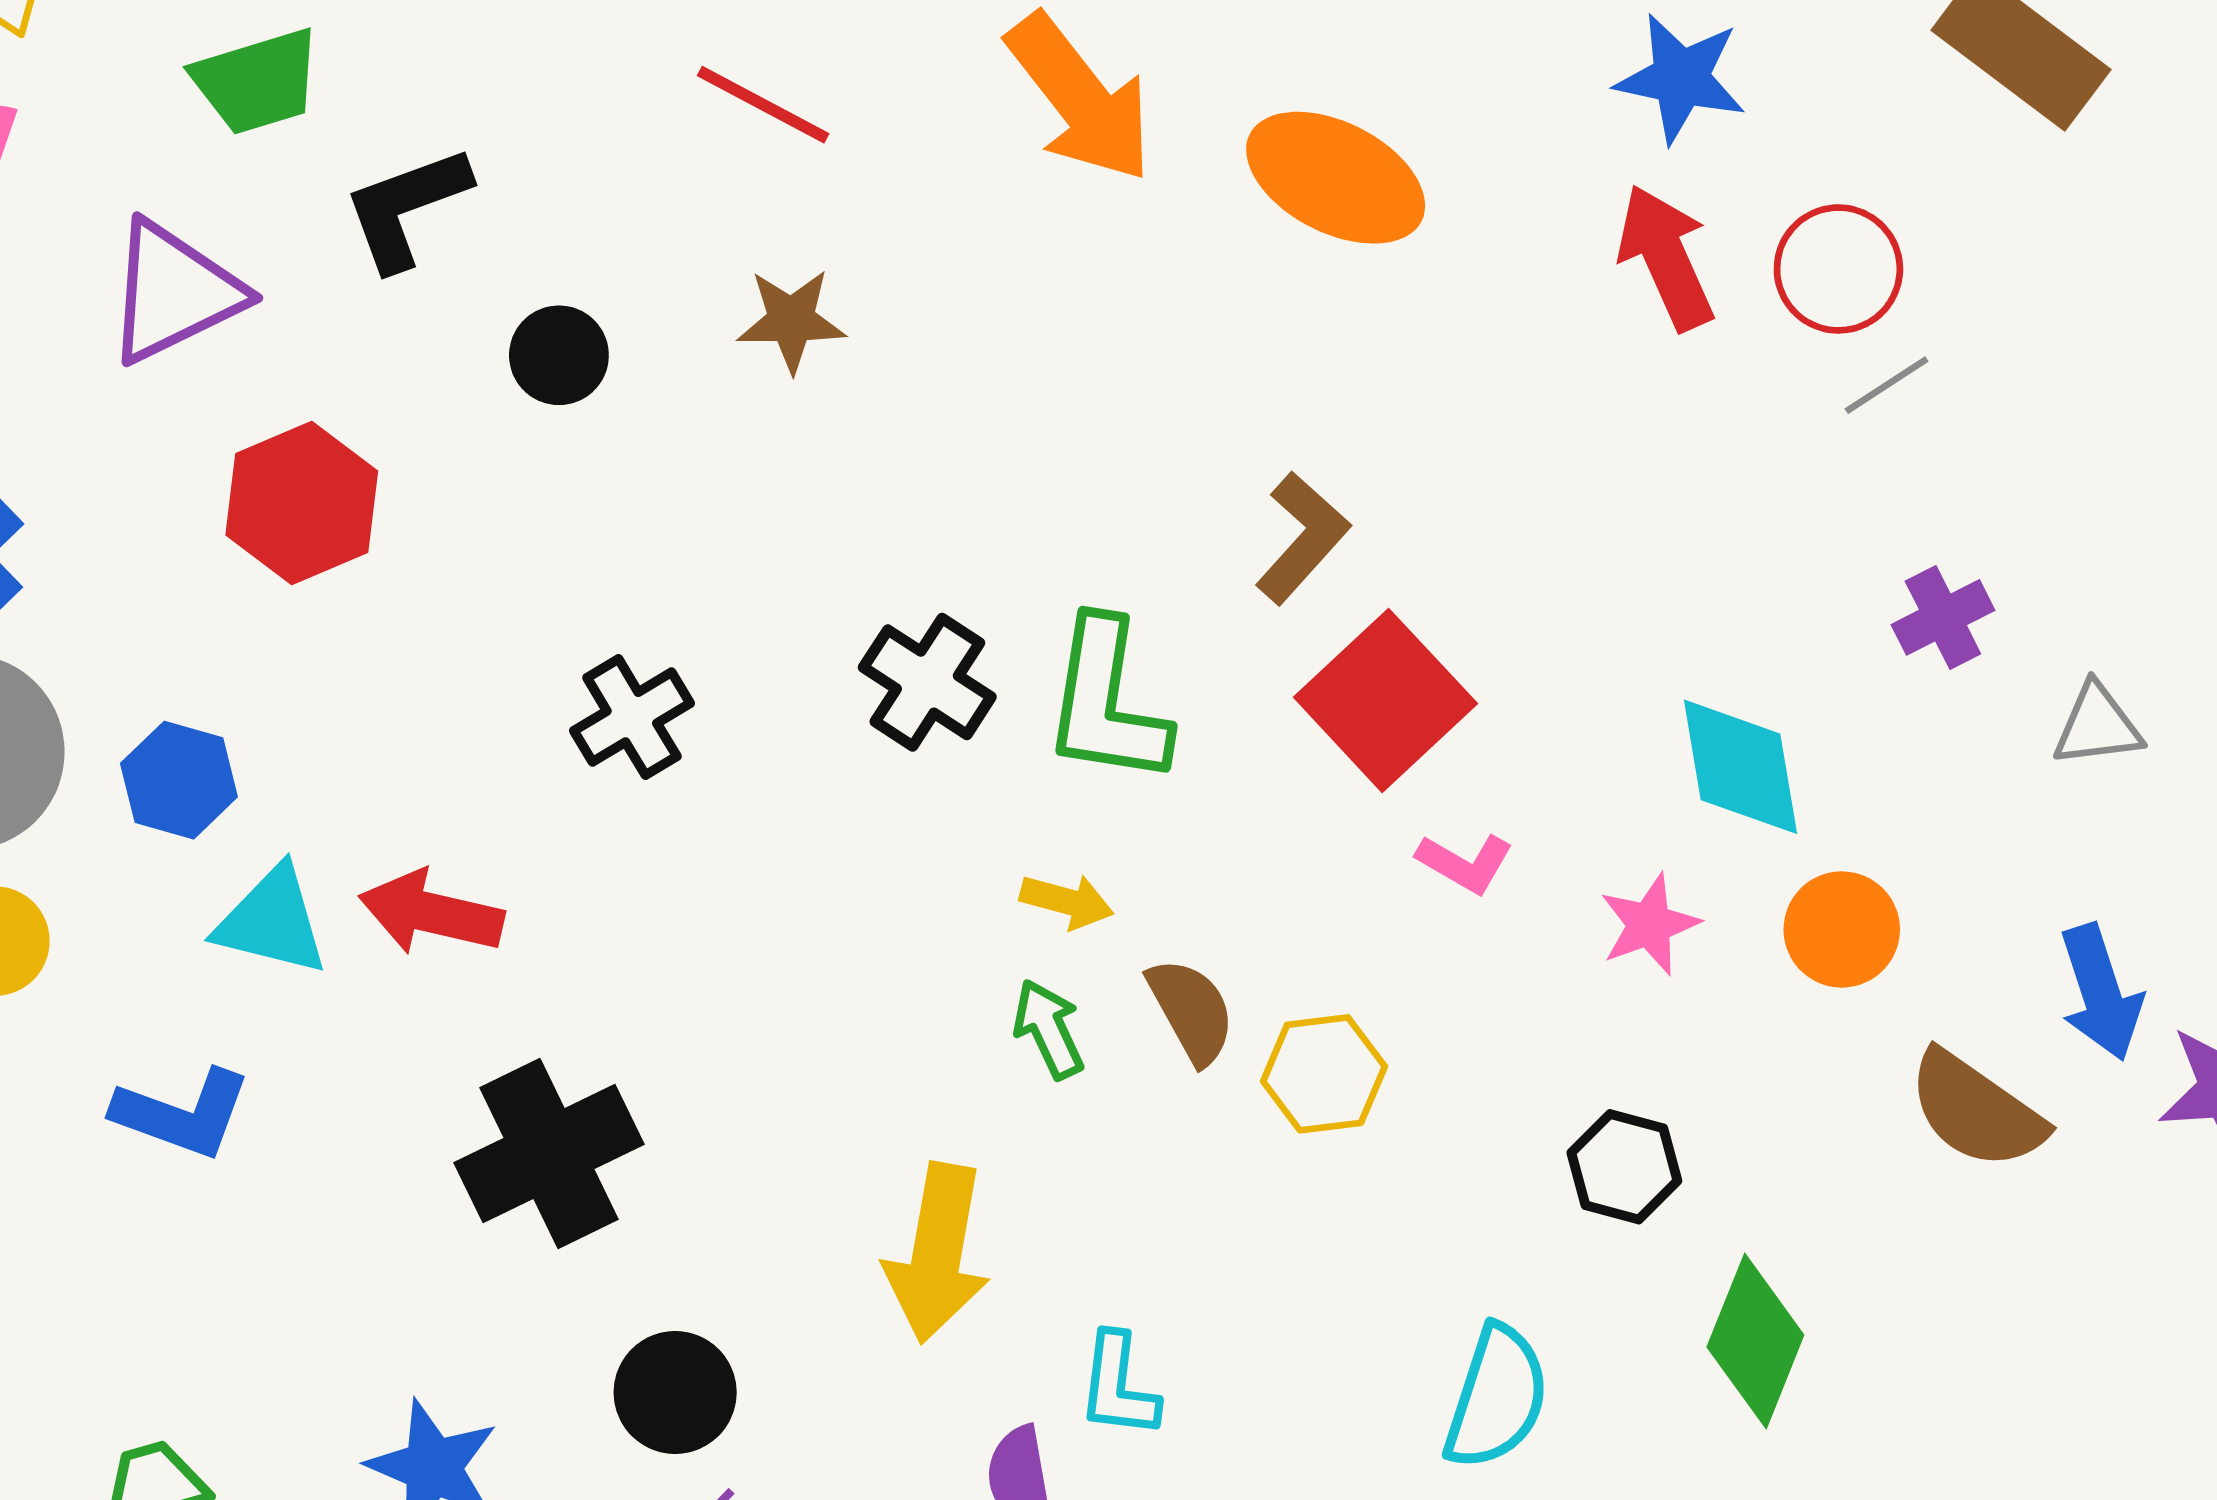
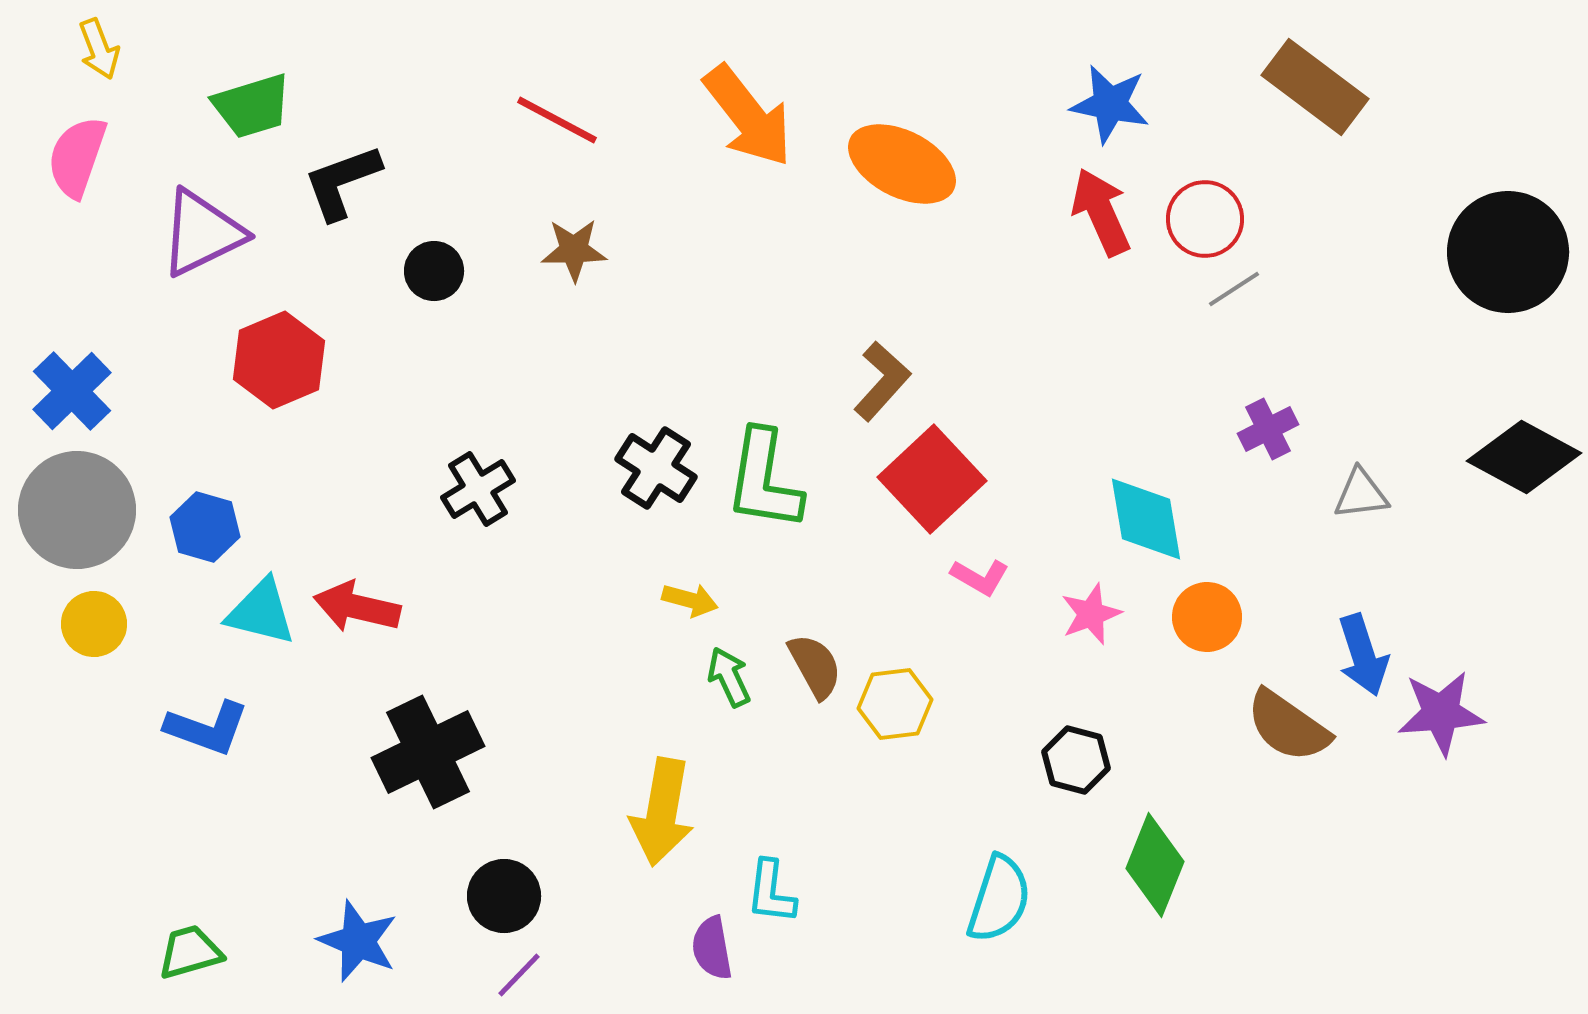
yellow arrow: (1067, 901) -> (690, 600), moved

